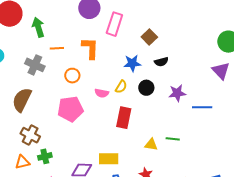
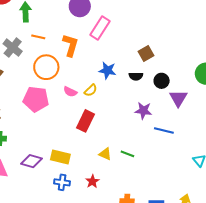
brown square: (149, 37) -> (146, 53), moved
purple triangle: (221, 71) -> (178, 98), moved
orange circle: (72, 76) -> (46, 67), size x1.6
black circle: (146, 88) -> (162, 81), moved

